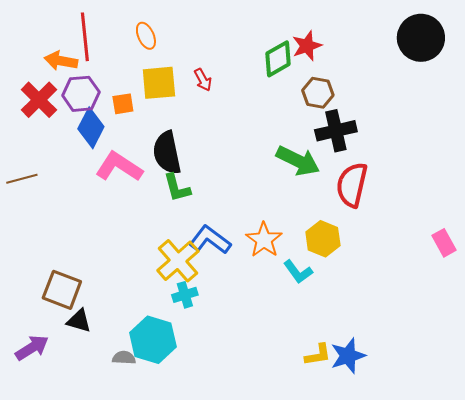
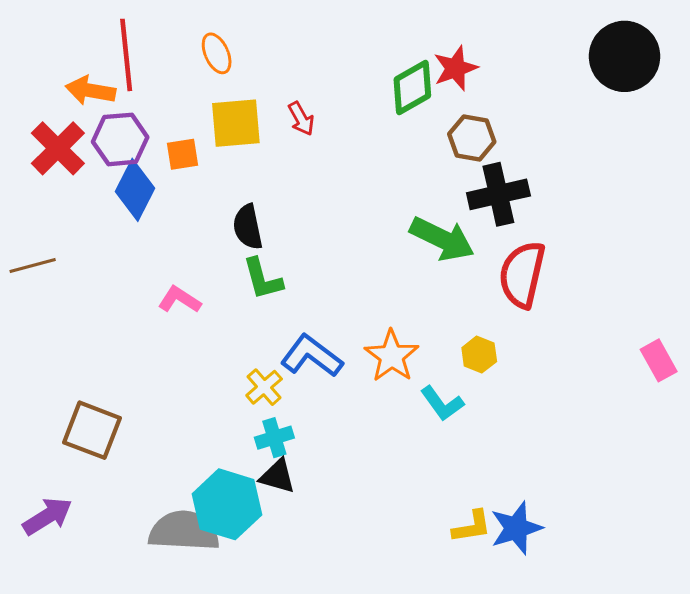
black semicircle: (167, 153) -> (248, 227), size x0.7
pink L-shape: (119, 167) -> (179, 300), moved, size x0.6
yellow hexagon: (323, 239) -> (479, 355), size x0.7
yellow cross: (178, 261) -> (264, 387), size x0.6
black triangle: (79, 321) -> (277, 476), moved
gray semicircle: (124, 358) -> (184, 531), size x2.0

